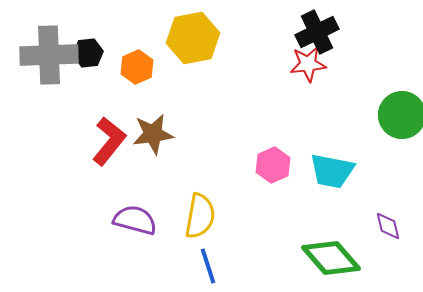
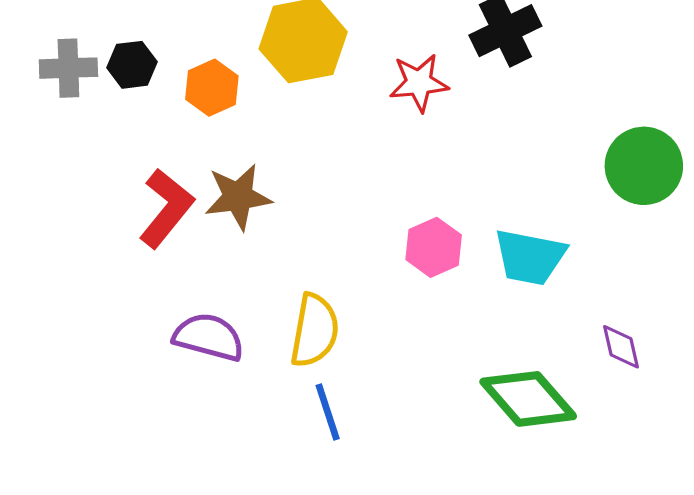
gray cross: (49, 55) -> (68, 68), size x0.6
red star: (308, 64) -> (419, 83), moved

